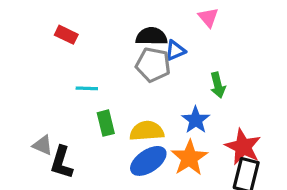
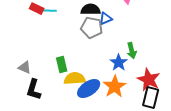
green arrow: (218, 85) -> (132, 51), moved
cyan line: (87, 88) -> (50, 11), moved
yellow semicircle: (147, 131) -> (75, 79), moved
gray triangle: (43, 145) -> (25, 68), moved

